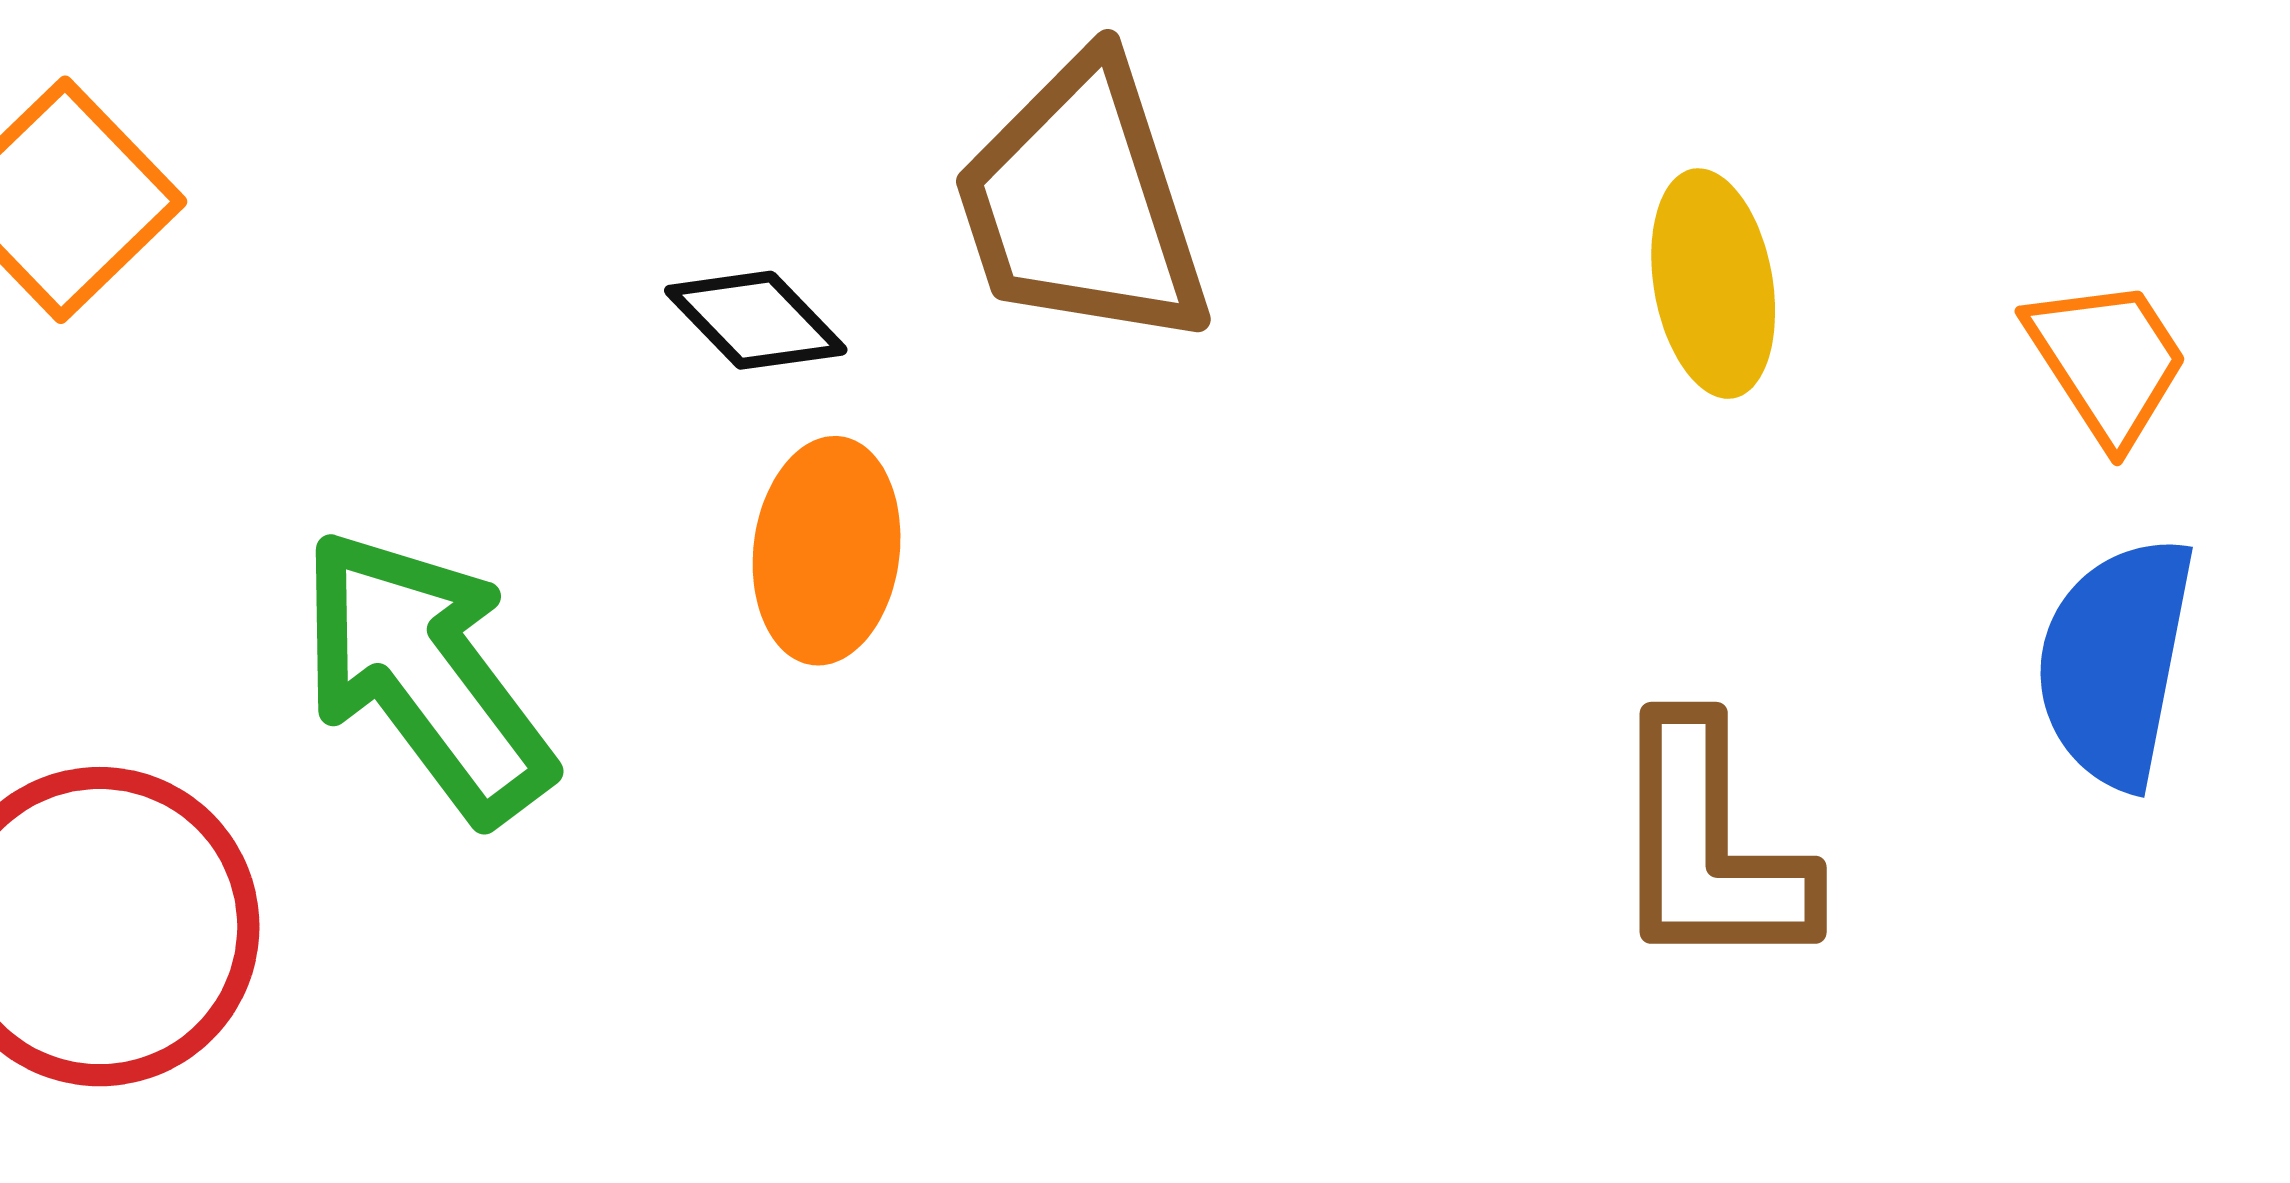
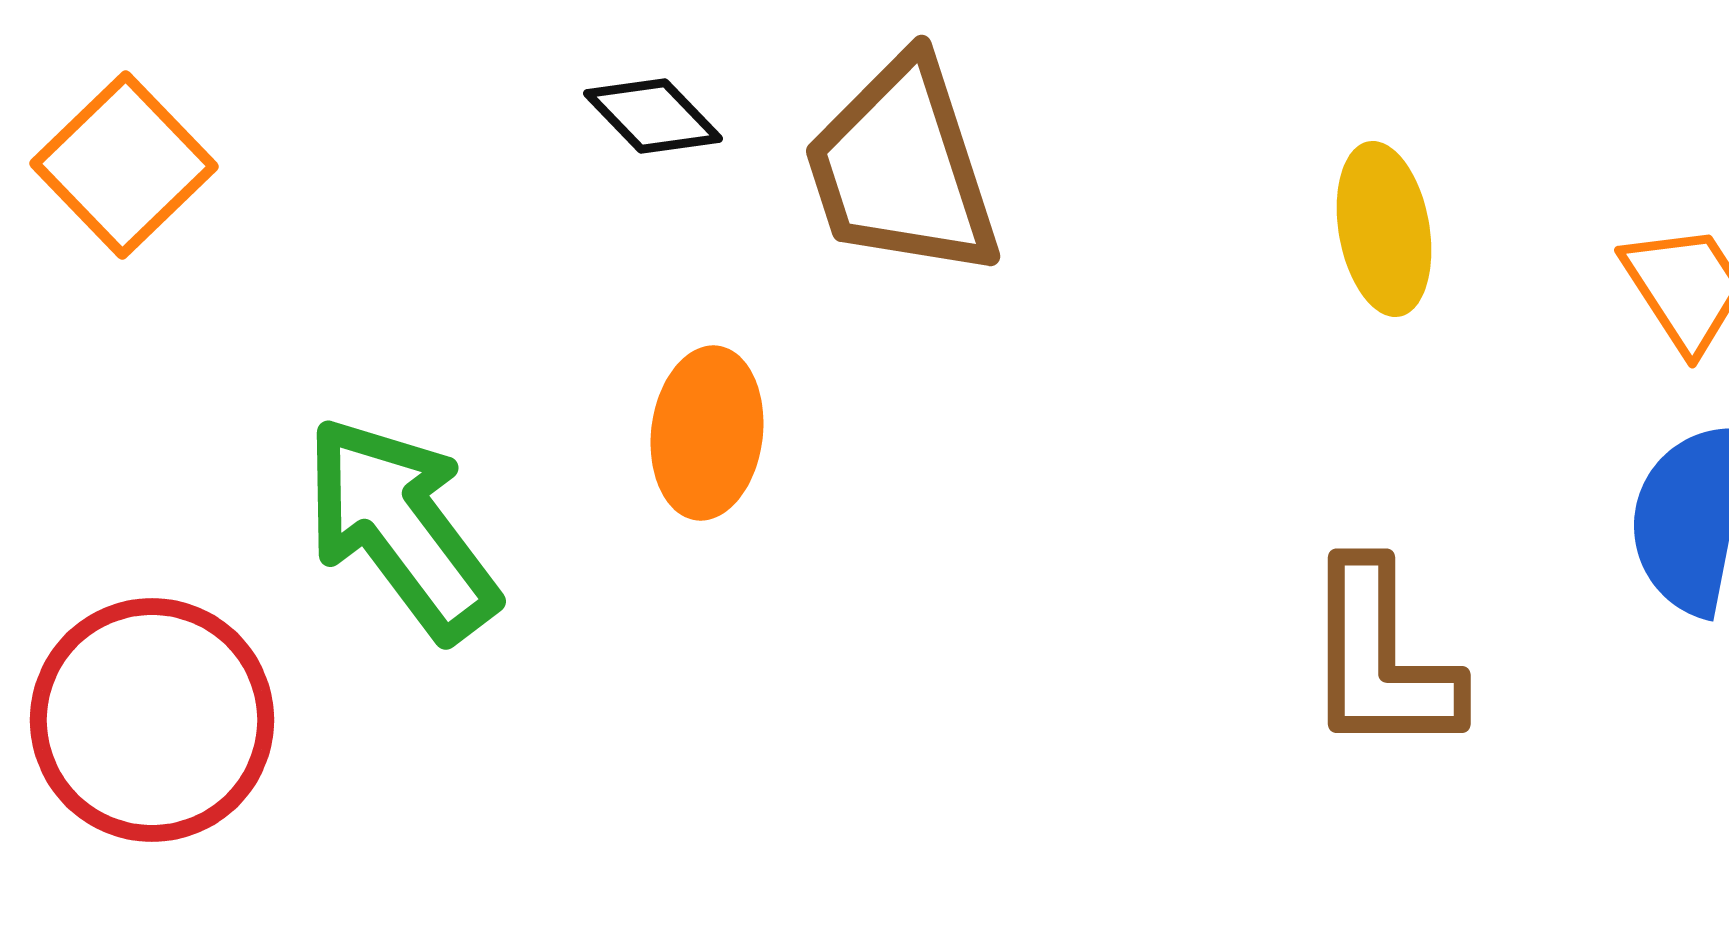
black diamond: (756, 320) -> (653, 116), moved

